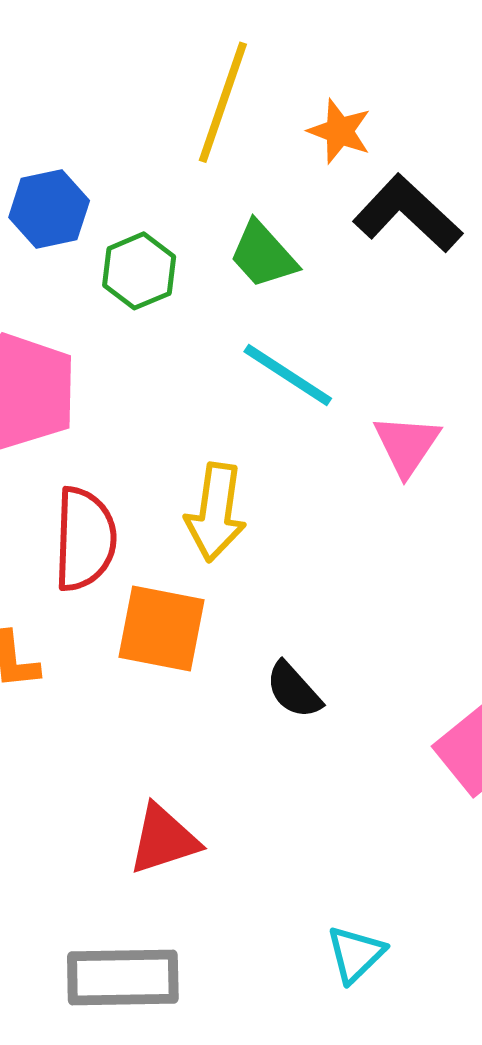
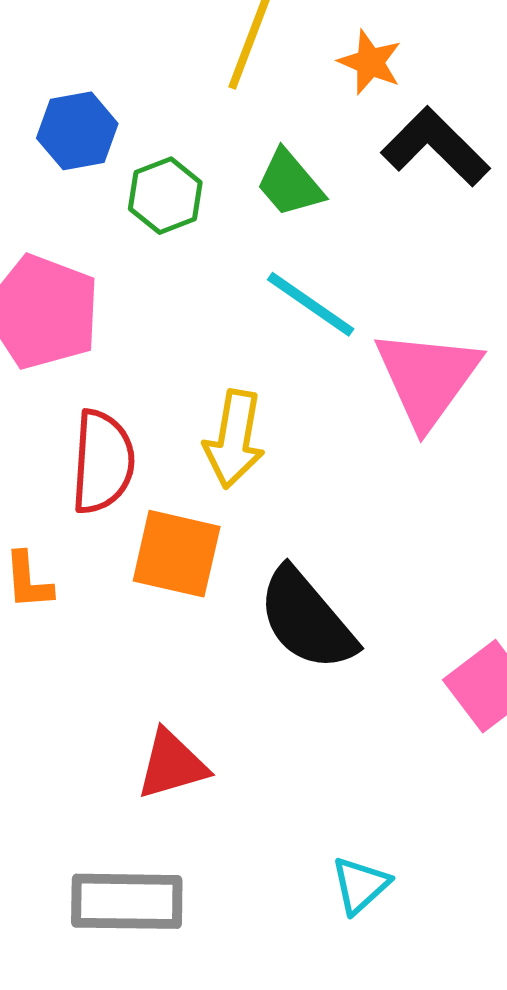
pink triangle: (407, 445) -> (427, 378), size x1.6
black semicircle: (294, 690) -> (307, 619), size x1.8

